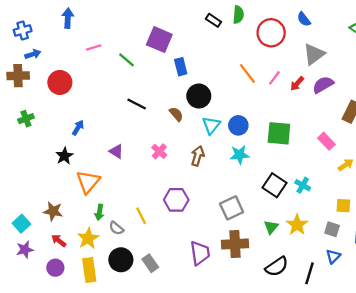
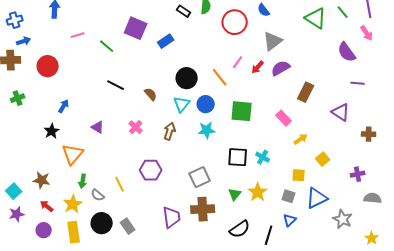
blue rectangle: (181, 67) -> (166, 41), moved, turned 70
orange line: (247, 73) -> (220, 77), moved
black circle: (199, 96) -> (187, 78), moved
black square: (274, 185) -> (238, 157), turned -30

